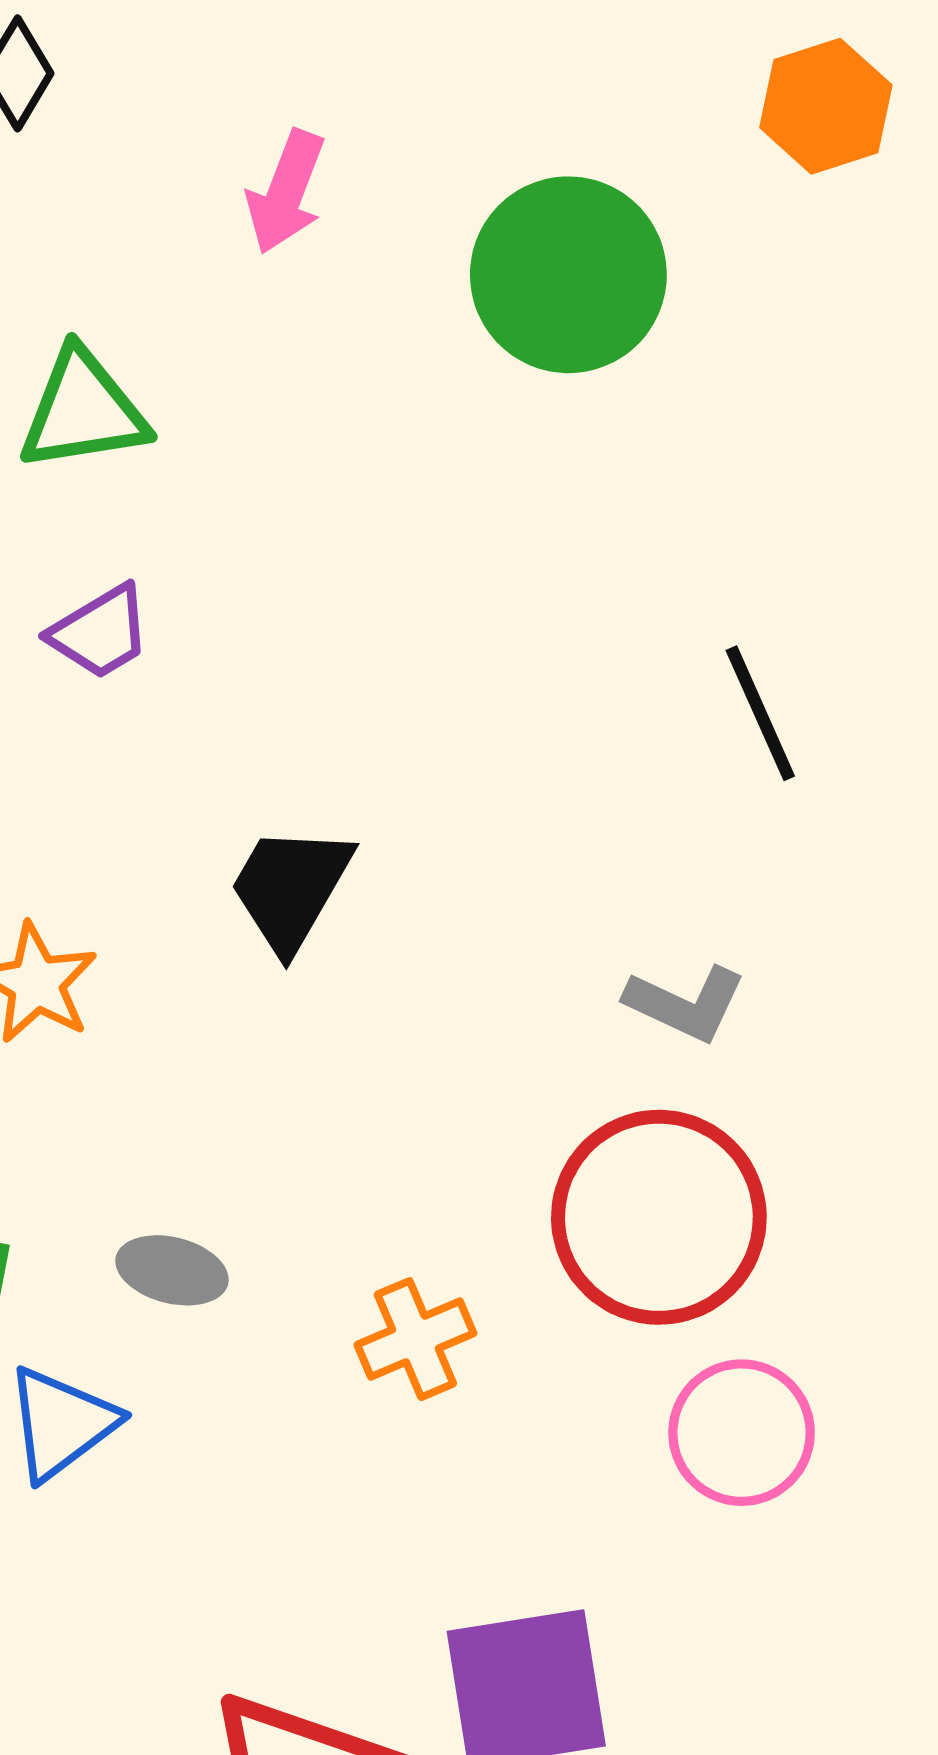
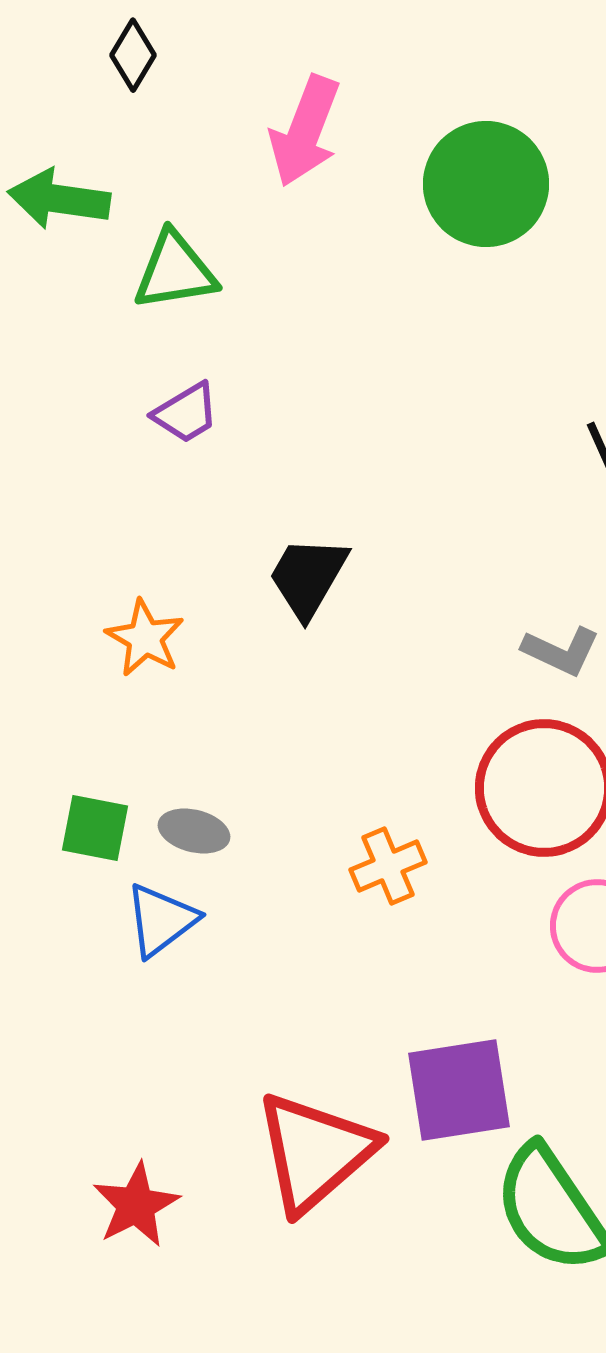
pink arrow: (286, 192) -> (305, 131), size x1.4
gray ellipse: (172, 1270) -> (194, 831), moved

